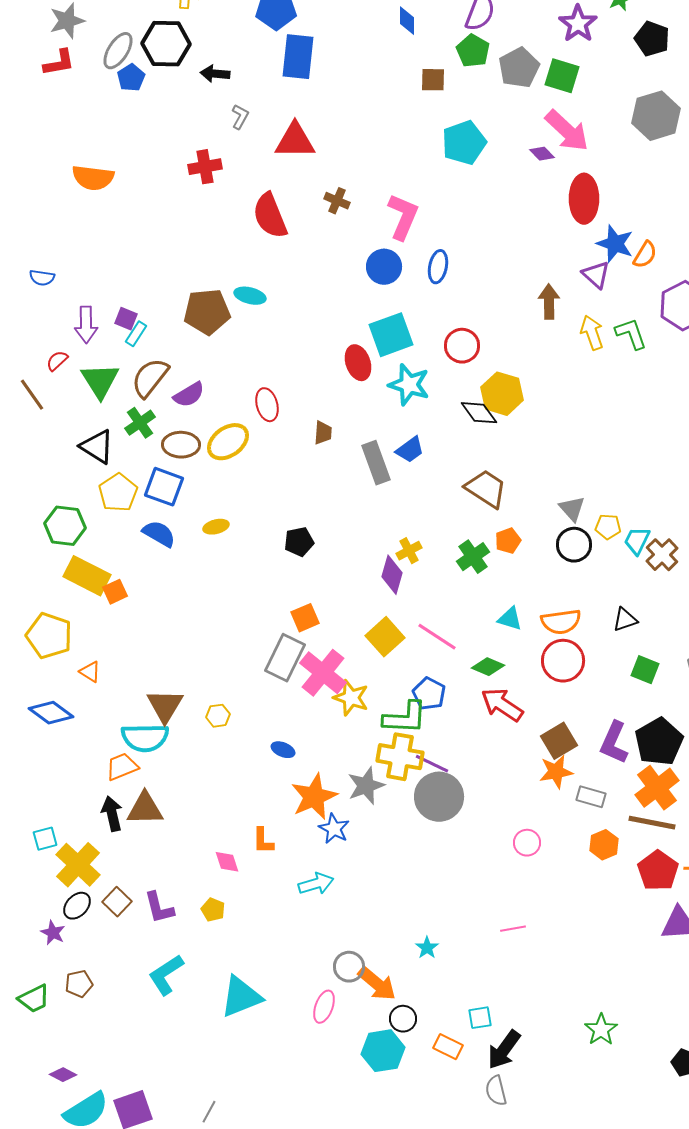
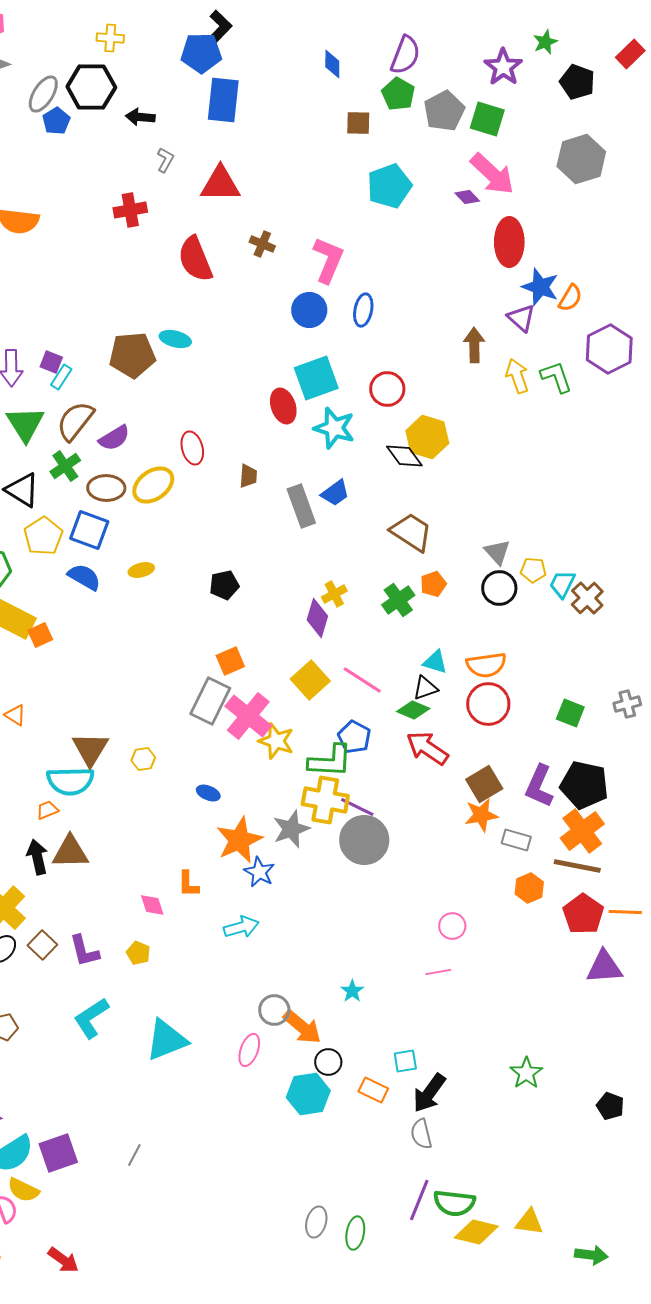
black triangle: (625, 620) -> (425, 688), moved
black pentagon: (659, 742) -> (584, 785), turned -30
orange trapezoid: (122, 767) -> (47, 810), size x0.7
pink circle: (527, 843) -> (452, 926), moved

